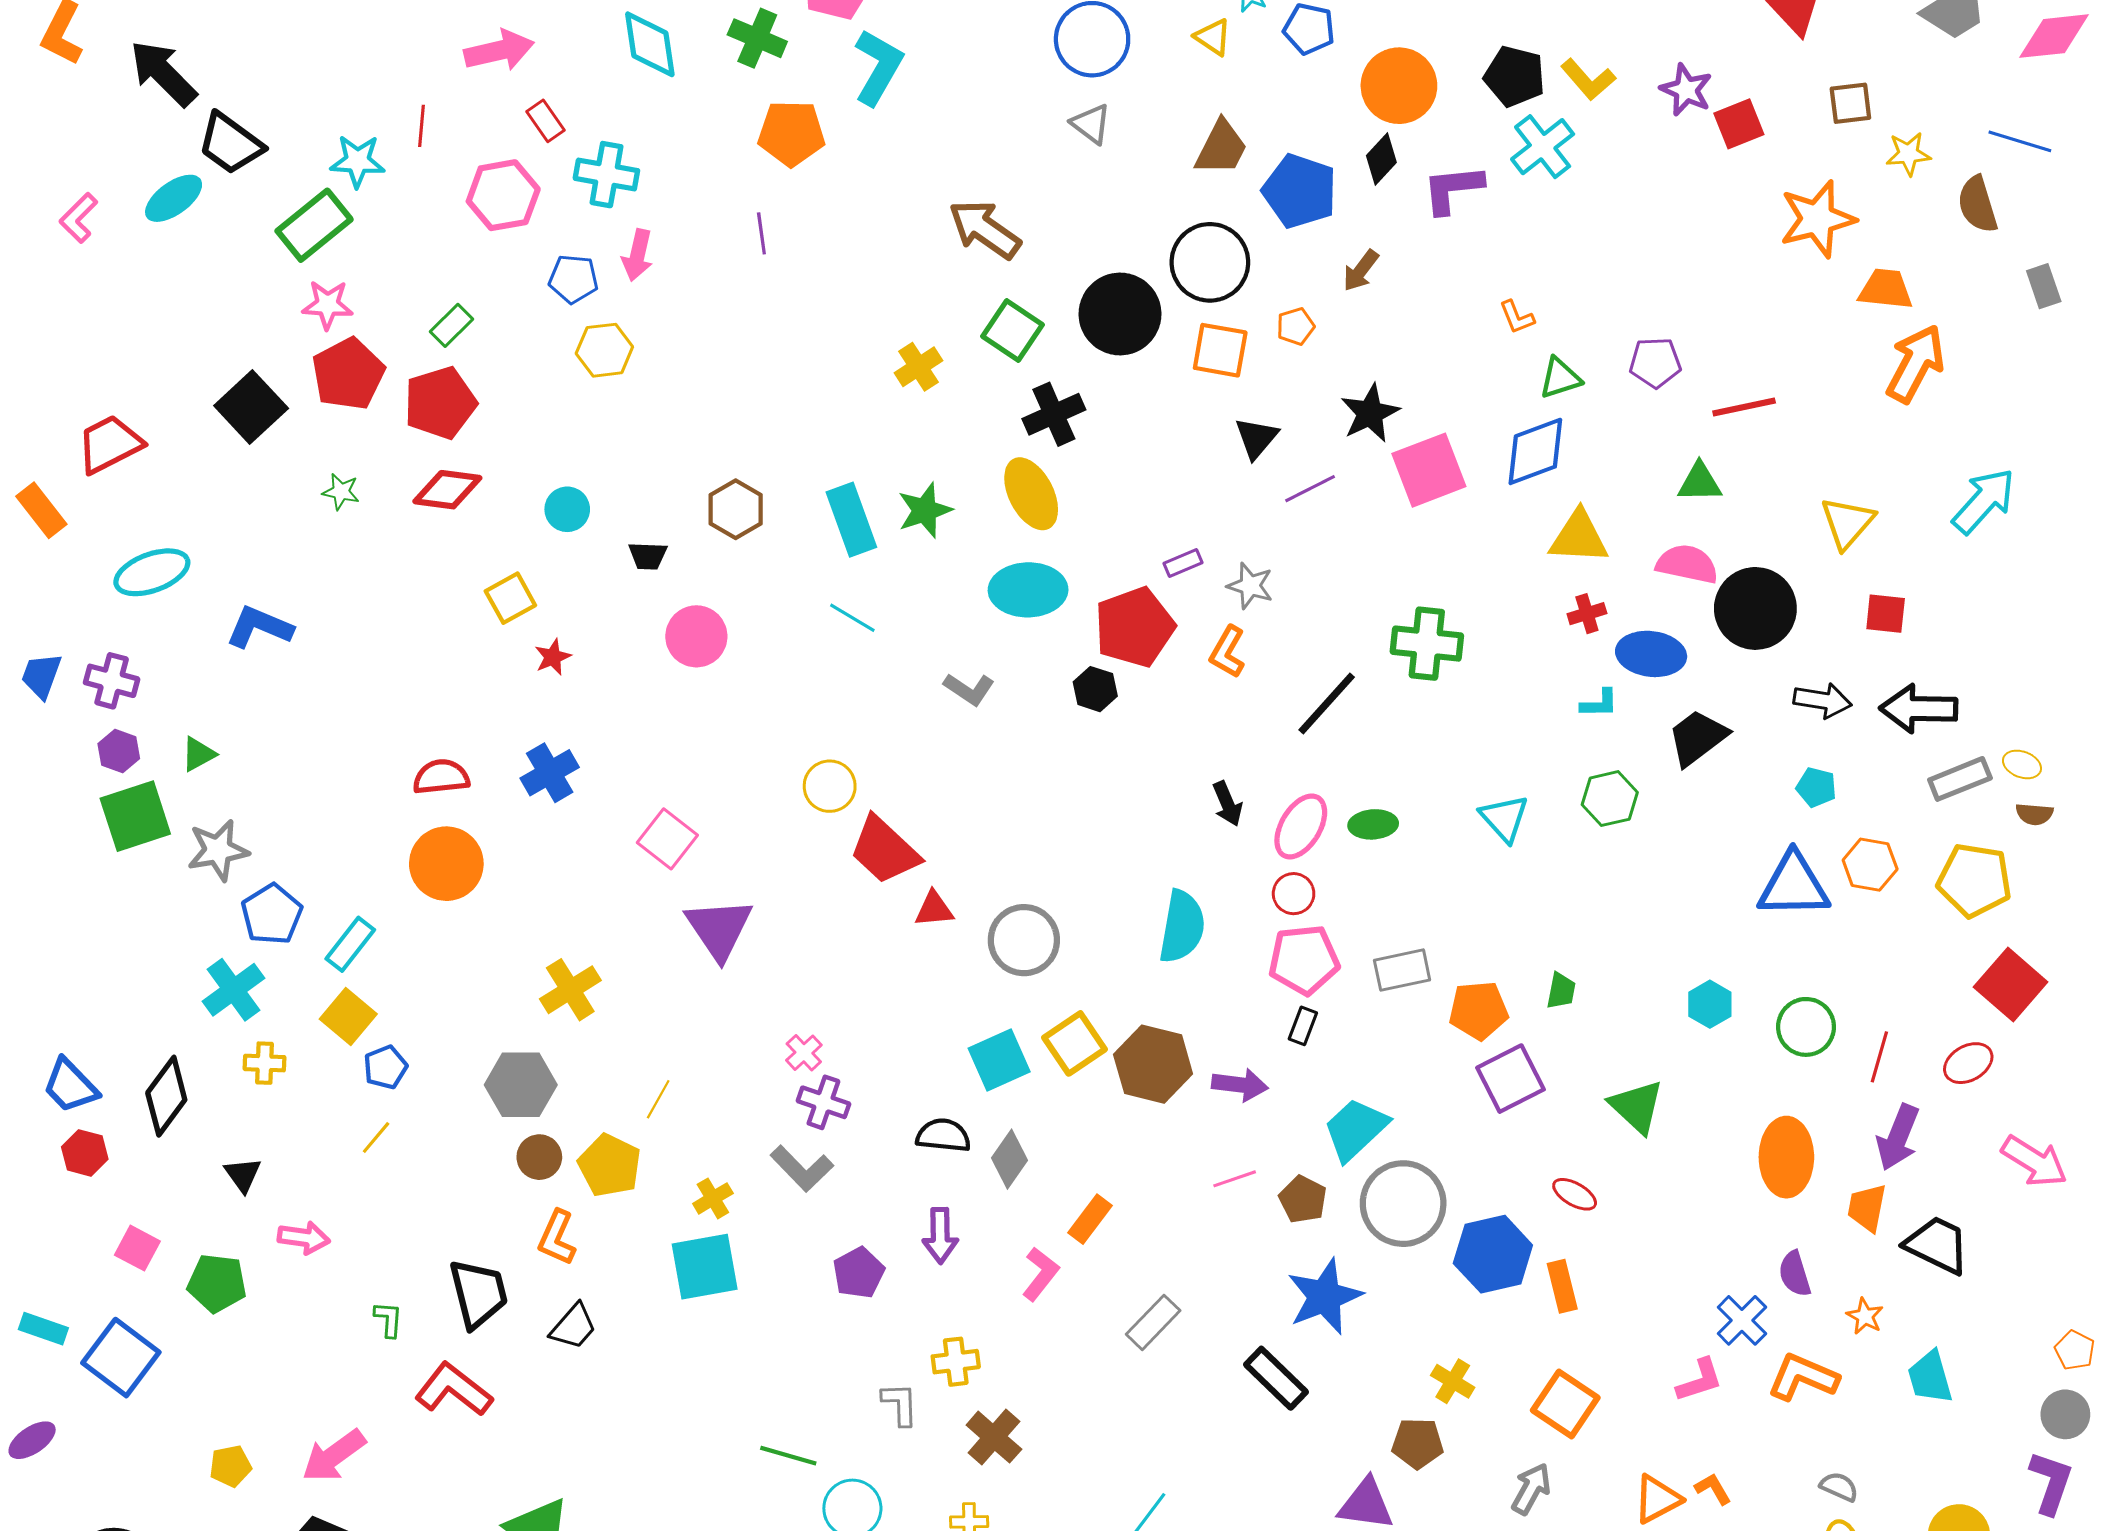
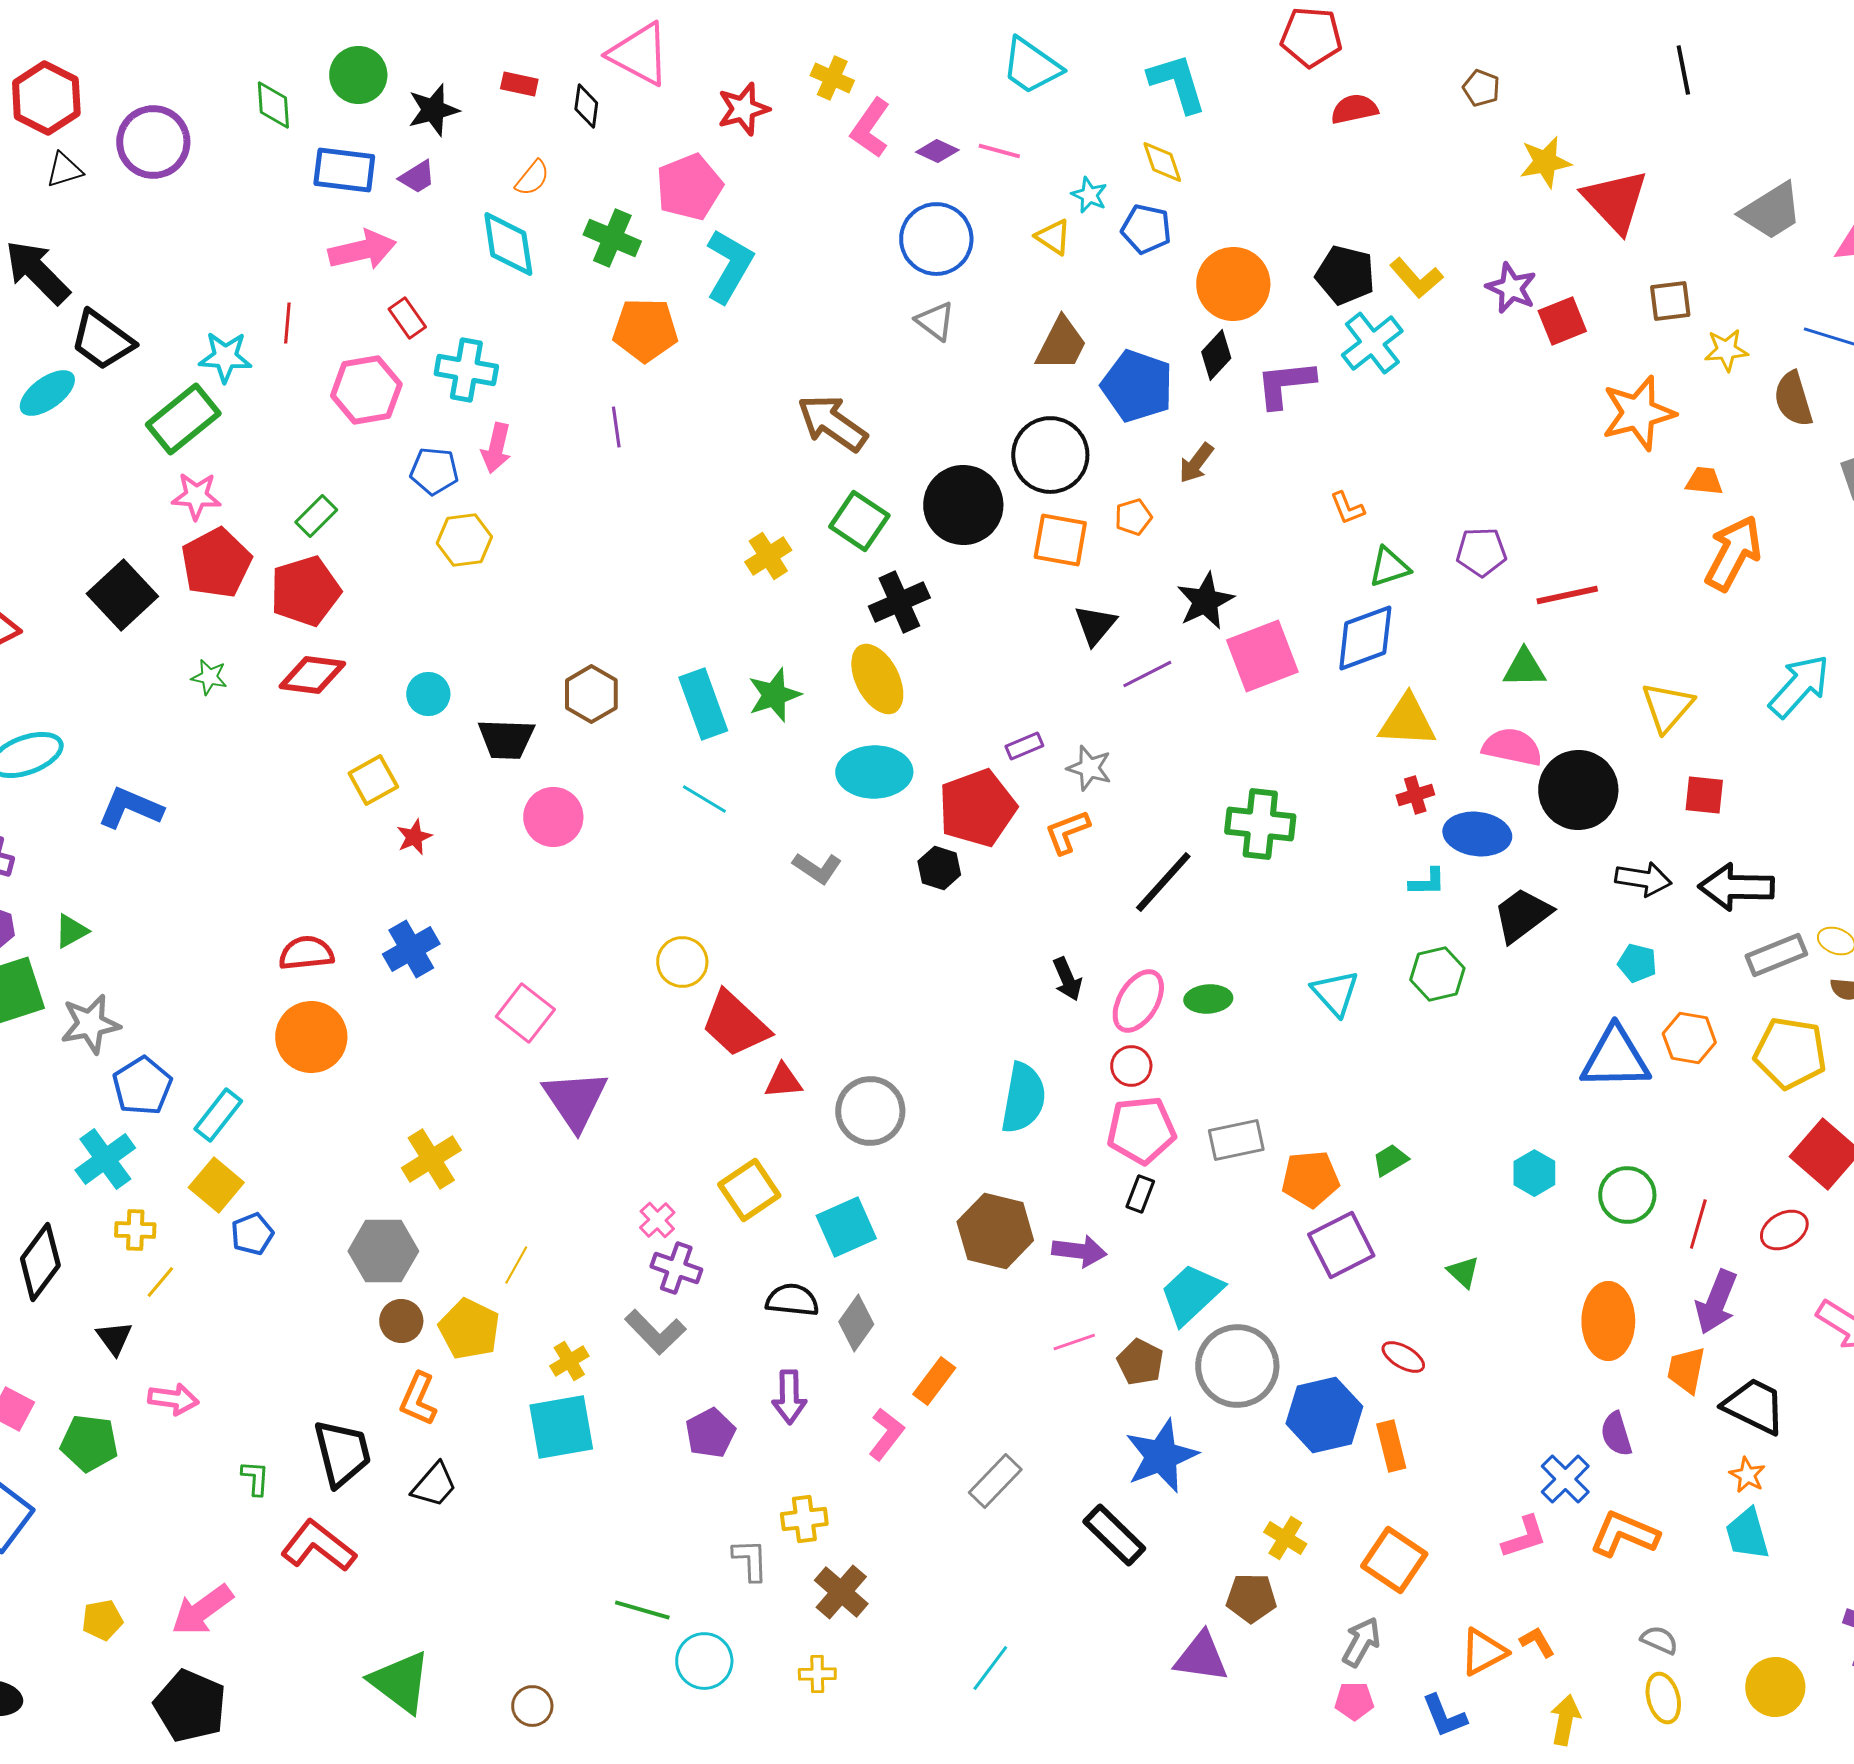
orange trapezoid: (1886, 289) -> (1704, 481), size x0.7
black trapezoid: (648, 556) -> (506, 739), size x1.5
orange L-shape: (1227, 652) -> (1067, 832), turned 39
green trapezoid: (1561, 991) -> (1390, 1160), turned -132
yellow square: (1075, 1043) -> (749, 1190), moved
green triangle: (1637, 1106) -> (1463, 1272), size x0.6
yellow line: (376, 1137) -> (160, 1282), moved
orange star: (1865, 1316) -> (1747, 1475), moved

